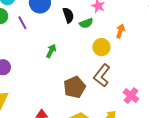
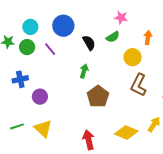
black semicircle: (68, 15) -> (89, 43), moved
brown pentagon: (75, 87) -> (98, 96), moved

